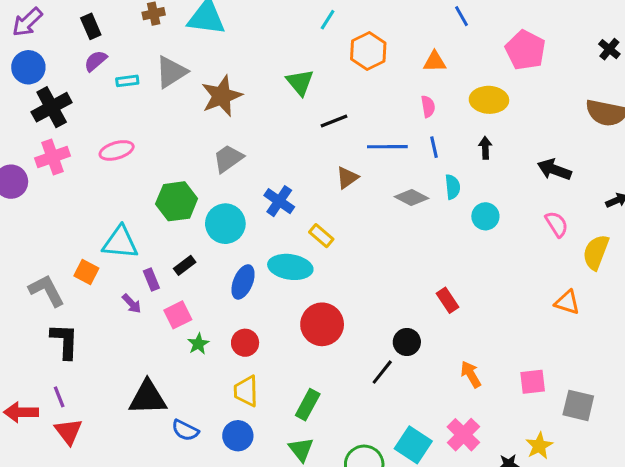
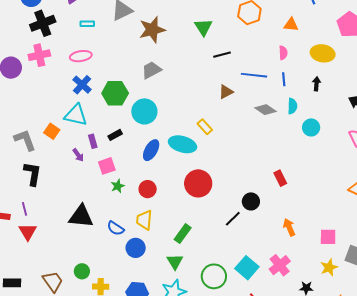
cyan rectangle: (127, 81) -> (87, 24), moved
blue cross: (279, 201) -> (82, 85), moved
blue semicircle: (185, 430) -> (116, 228), moved
yellow star: (539, 446) -> (329, 267), moved

